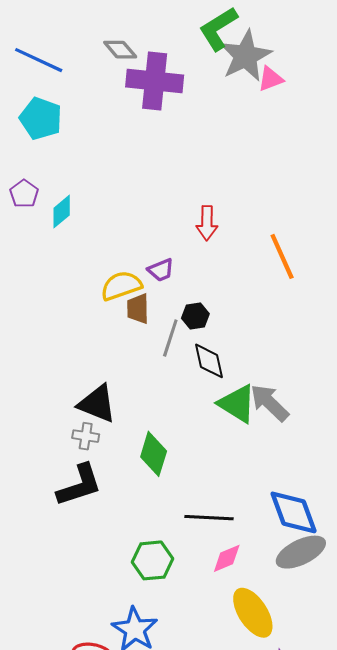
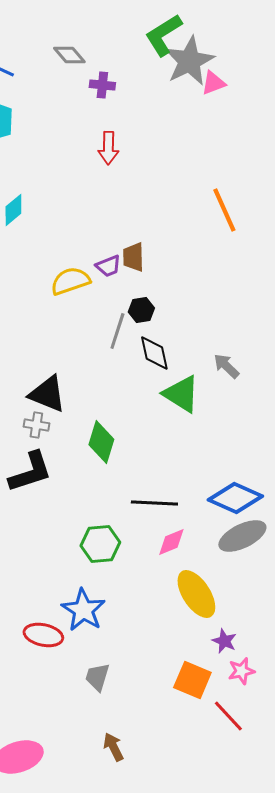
purple cross: (155, 81) -> (102, 85), size x0.5
red arrow: (207, 223) -> (108, 148), moved
orange line: (282, 256) -> (224, 210), moved
brown trapezoid: (138, 309) -> (133, 257), moved
gray arrow: (270, 403) -> (226, 366), moved, size x0.7
blue diamond: (294, 512) -> (235, 498), turned -46

